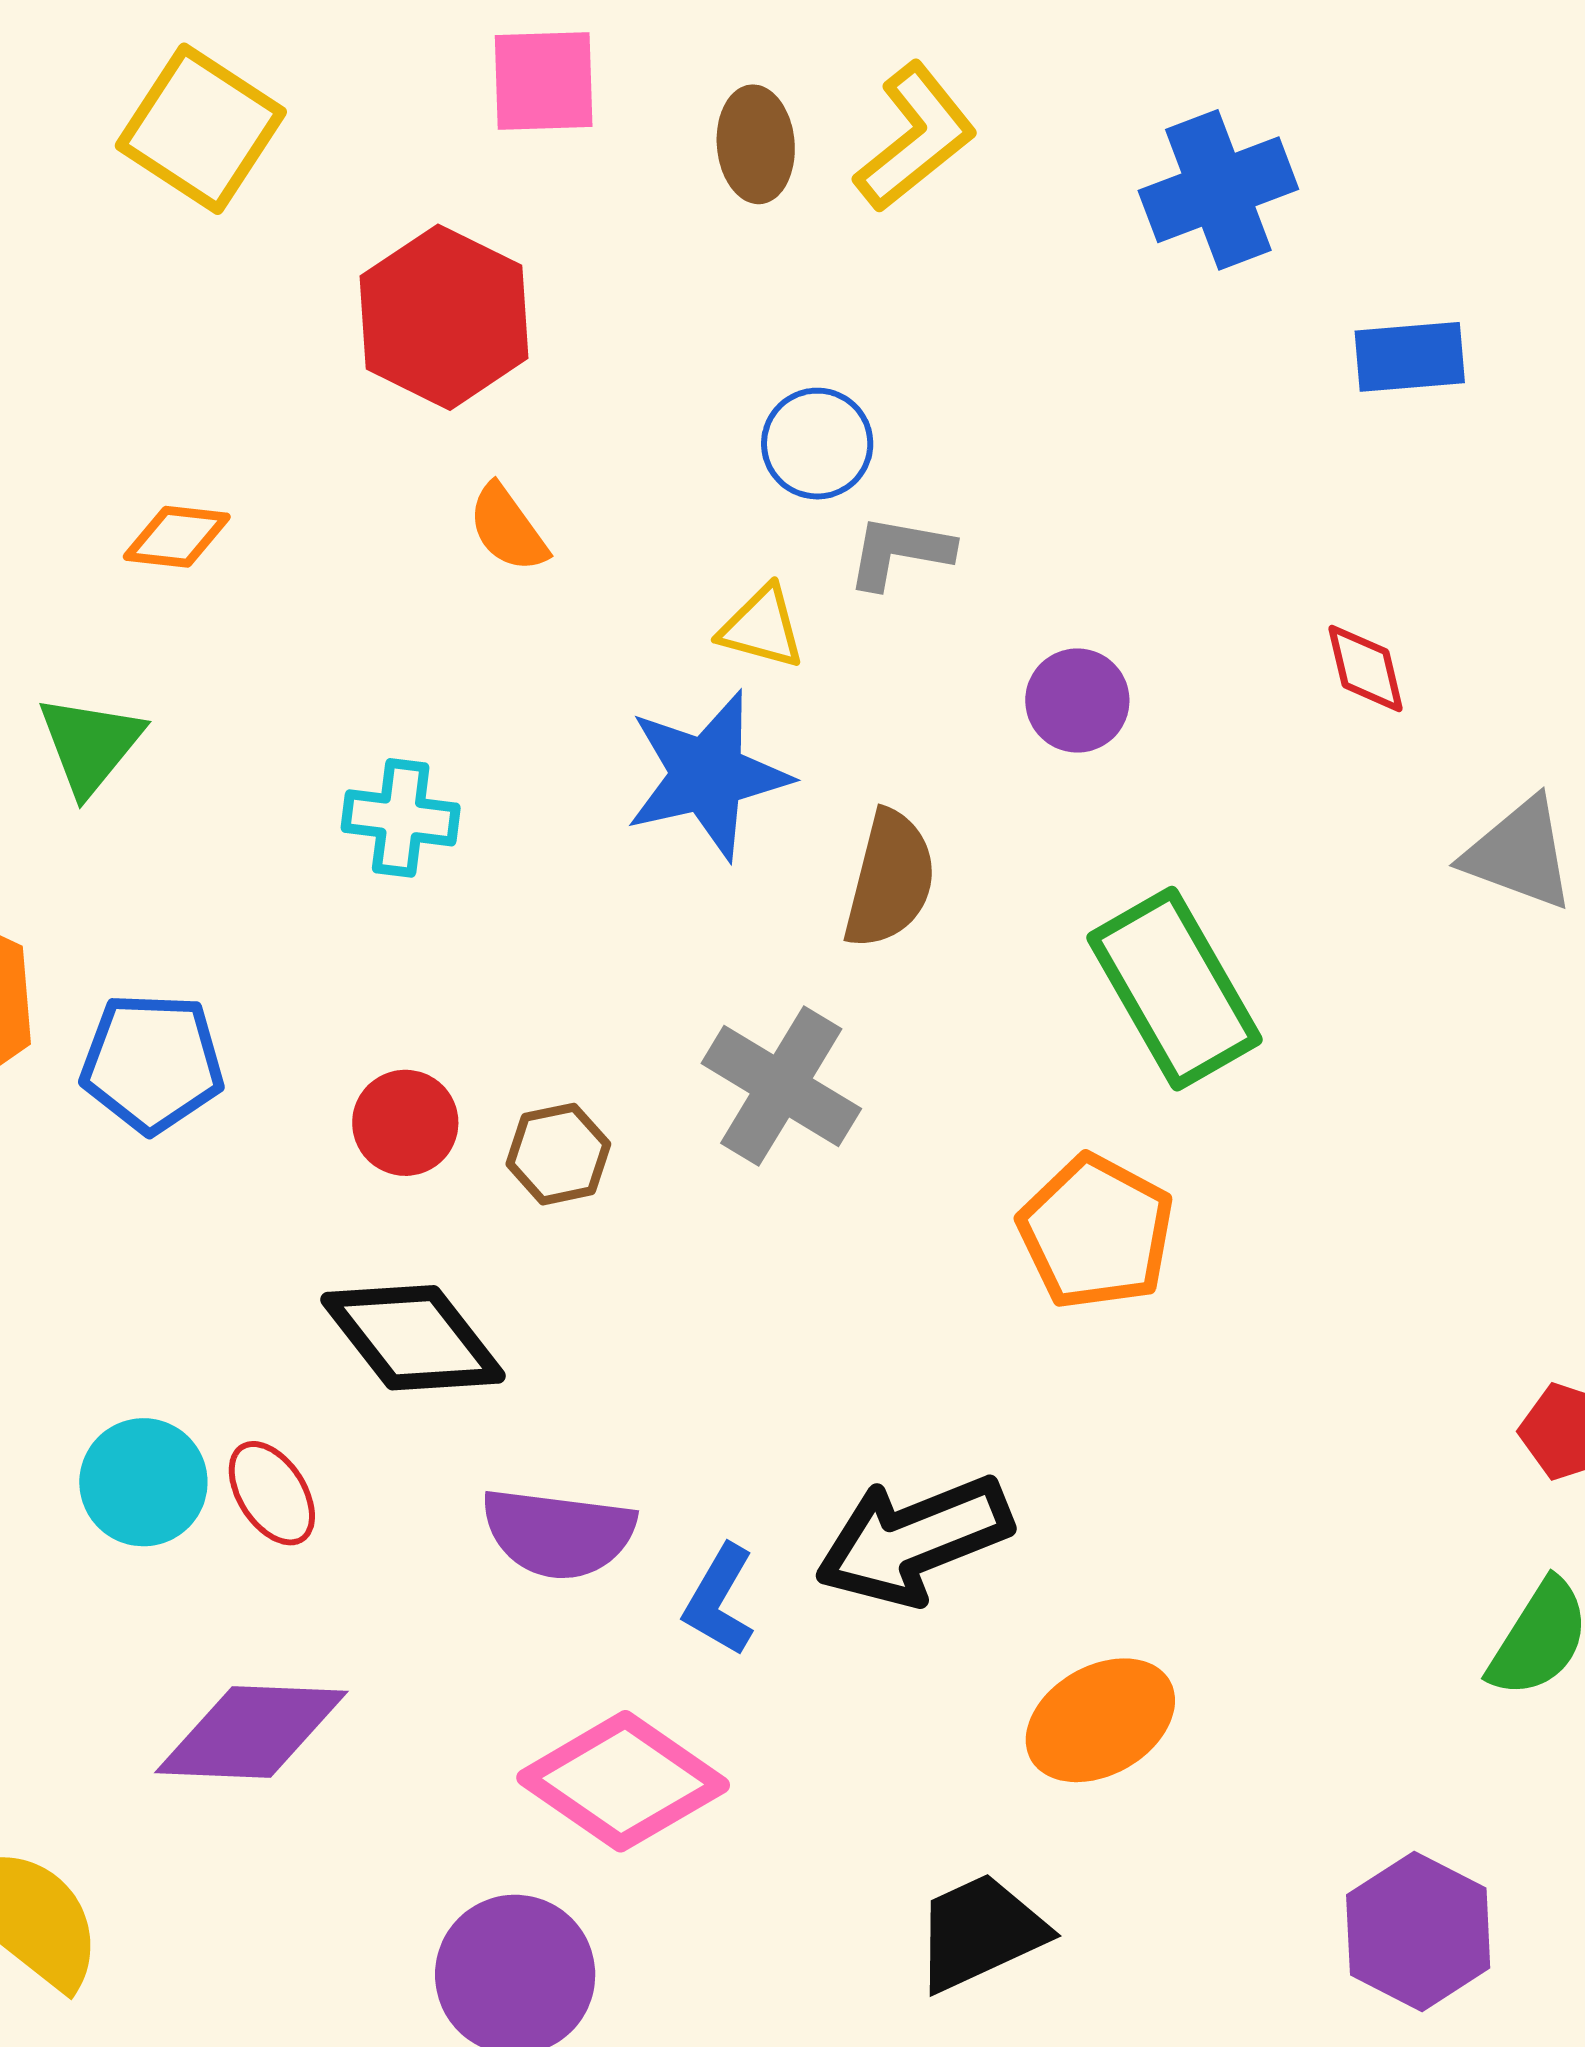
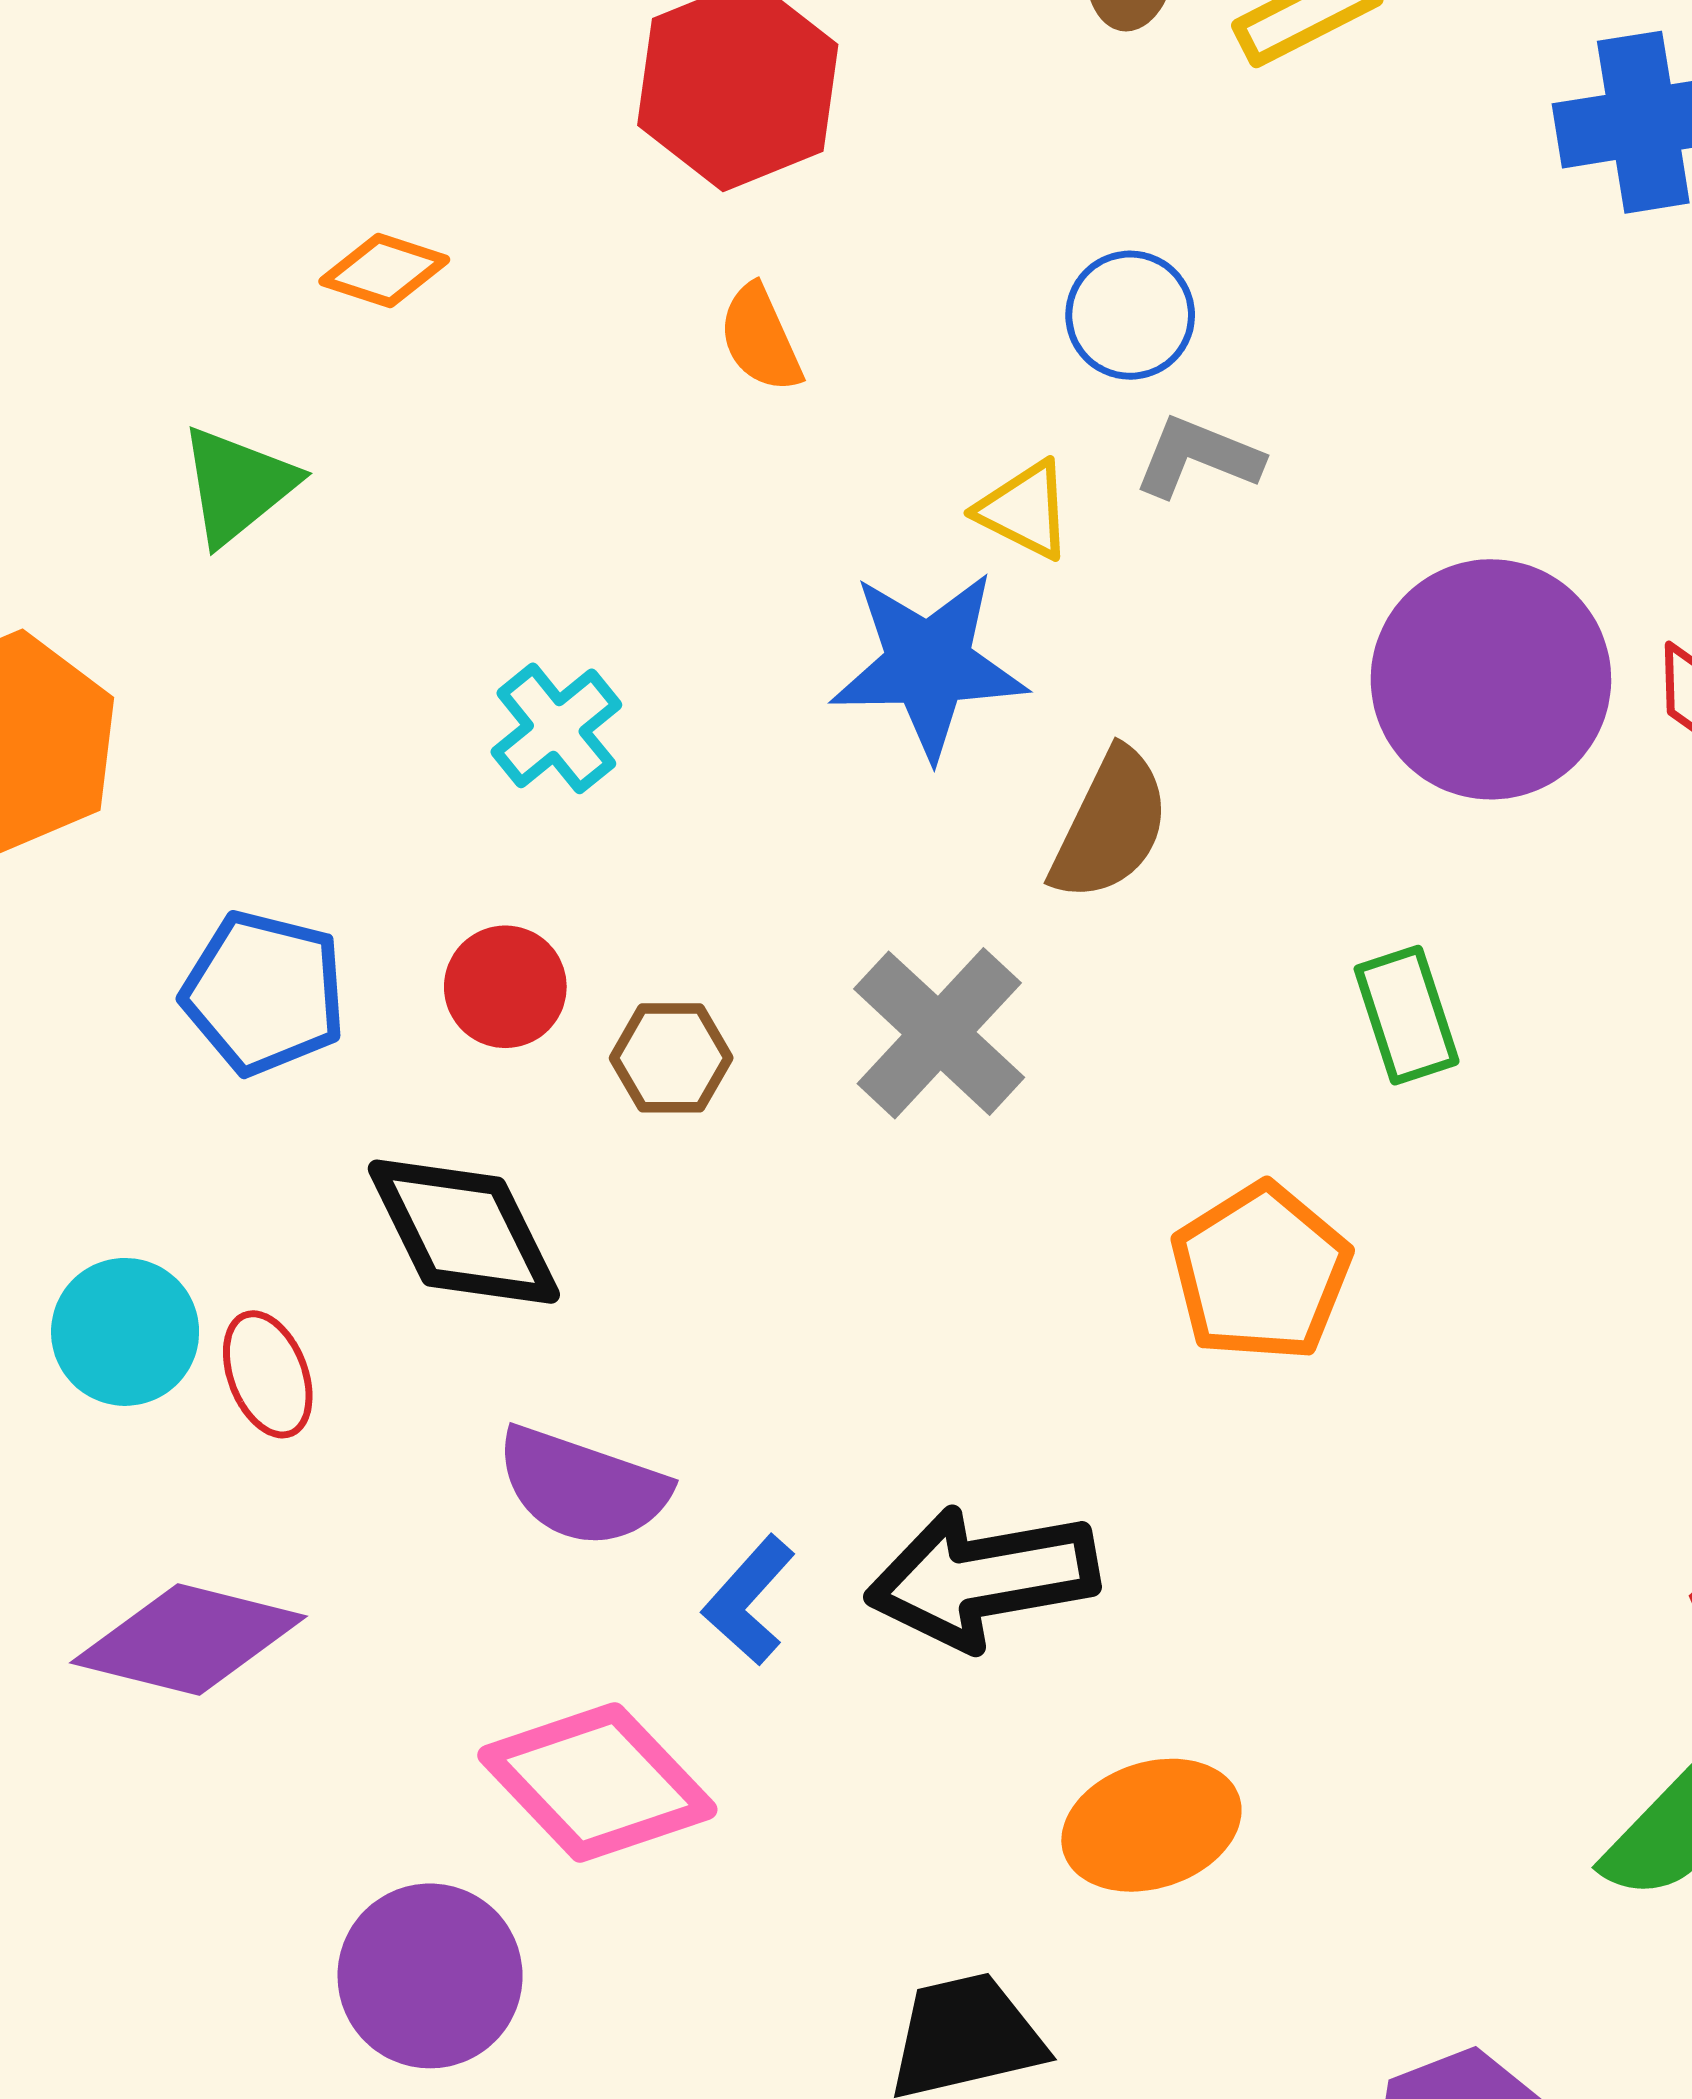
purple circle: (1077, 701) -> (1491, 679), moved, size x2.0
cyan cross: (401, 818) -> (556, 728), moved, turned 32
green rectangle: (1174, 989) -> (1407, 1015), size x0.6
blue pentagon: (152, 1063) -> (264, 993), moved

